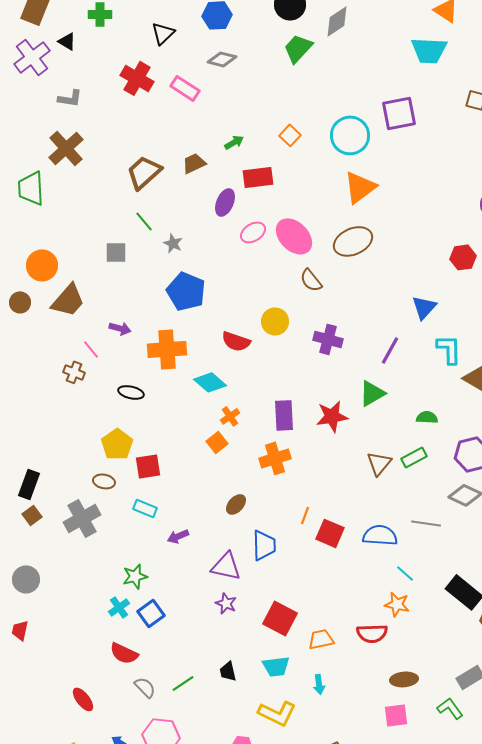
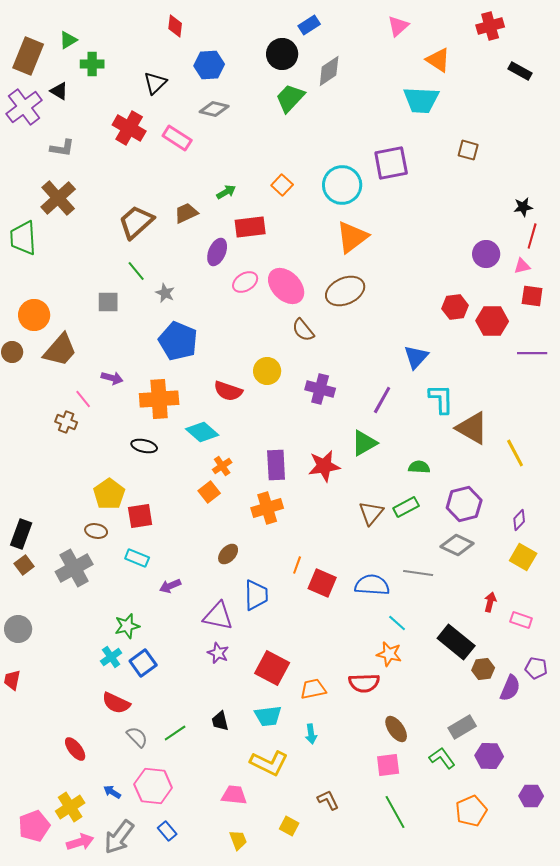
black ellipse: (131, 392) -> (144, 446), moved
brown ellipse: (404, 679) -> (396, 729), turned 60

